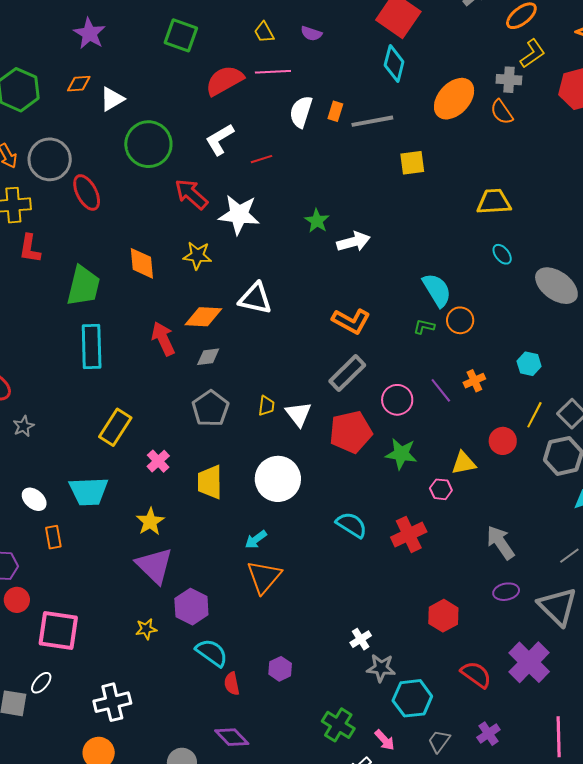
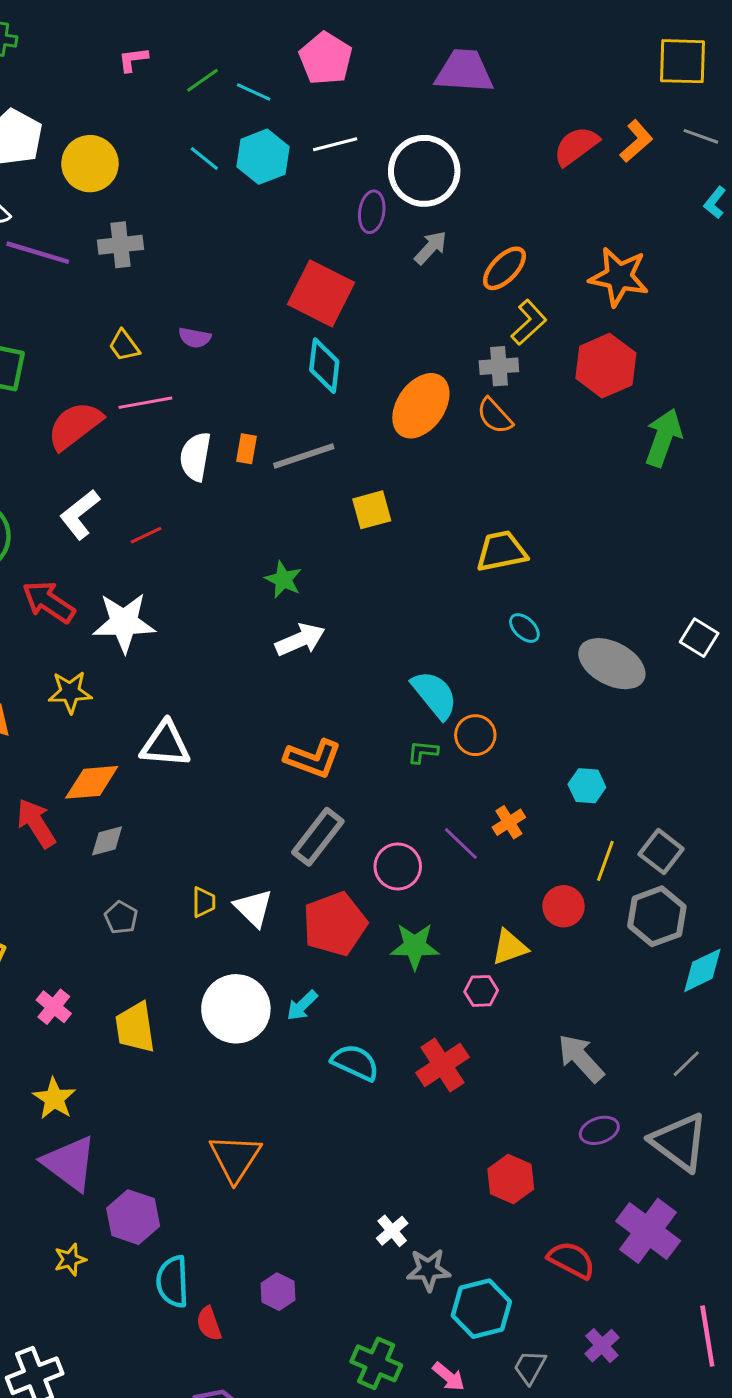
green star: (317, 221) -> (283, 580), moved
gray pentagon: (210, 409) -> (121, 918), size x0.6
cyan arrow: (256, 540) -> (302, 1005), moved
cyan semicircle: (212, 653) -> (173, 1282), turned -120

